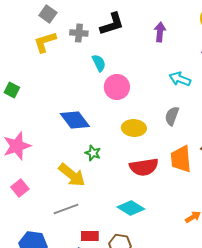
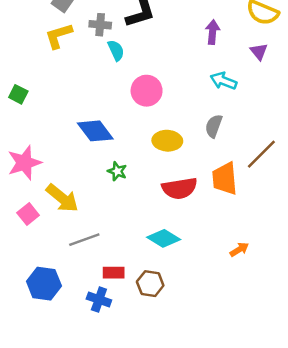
purple arrow: (160, 32) -> (213, 32), moved
cyan semicircle: (99, 63) -> (116, 50), moved
yellow arrow: (72, 175) -> (62, 198), moved

